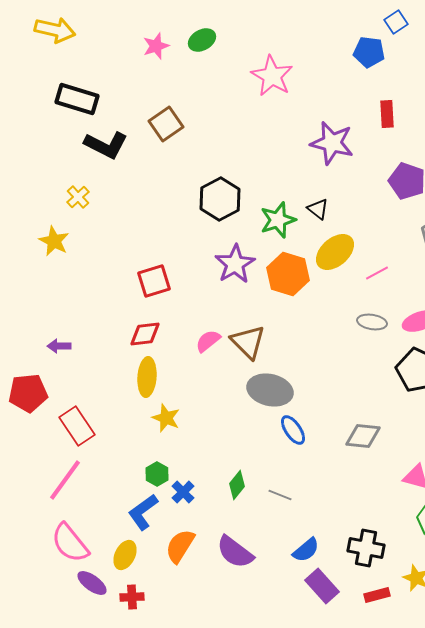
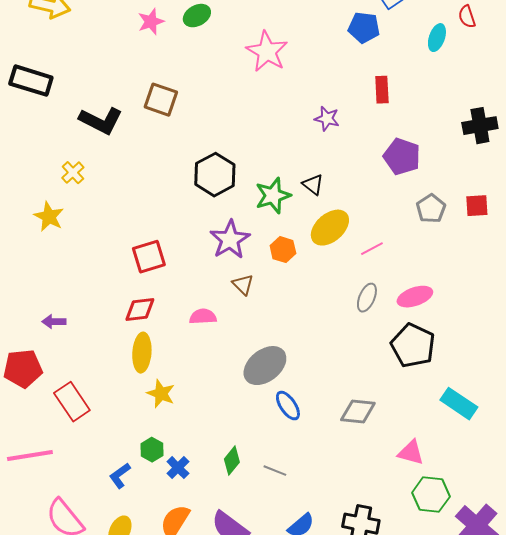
black rectangle: (77, 99) -> (31, 81), moved
brown square: (166, 124) -> (161, 100), turned -36
purple star: (332, 143) -> (327, 119), size x0.6
orange hexagon: (288, 274) -> (283, 250), size x0.6
gray ellipse: (372, 322) -> (367, 298), turned -76
pink semicircle: (208, 341) -> (203, 317), turned 36
brown triangle: (248, 342) -> (243, 285), moved, size x0.6
gray ellipse: (270, 390) -> (265, 366), turned -51
pink line: (65, 480) -> (30, 456), moved, turned 45
blue L-shape: (143, 512) -> (120, 476), moved, size x0.7

